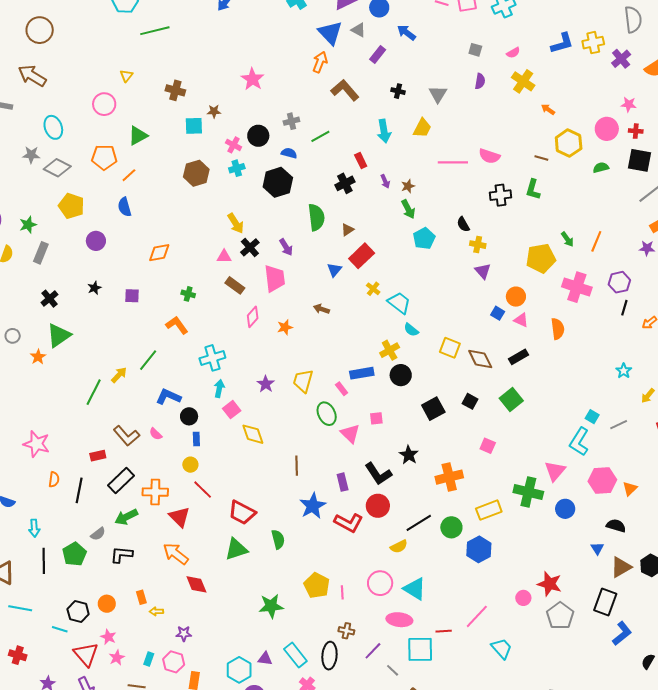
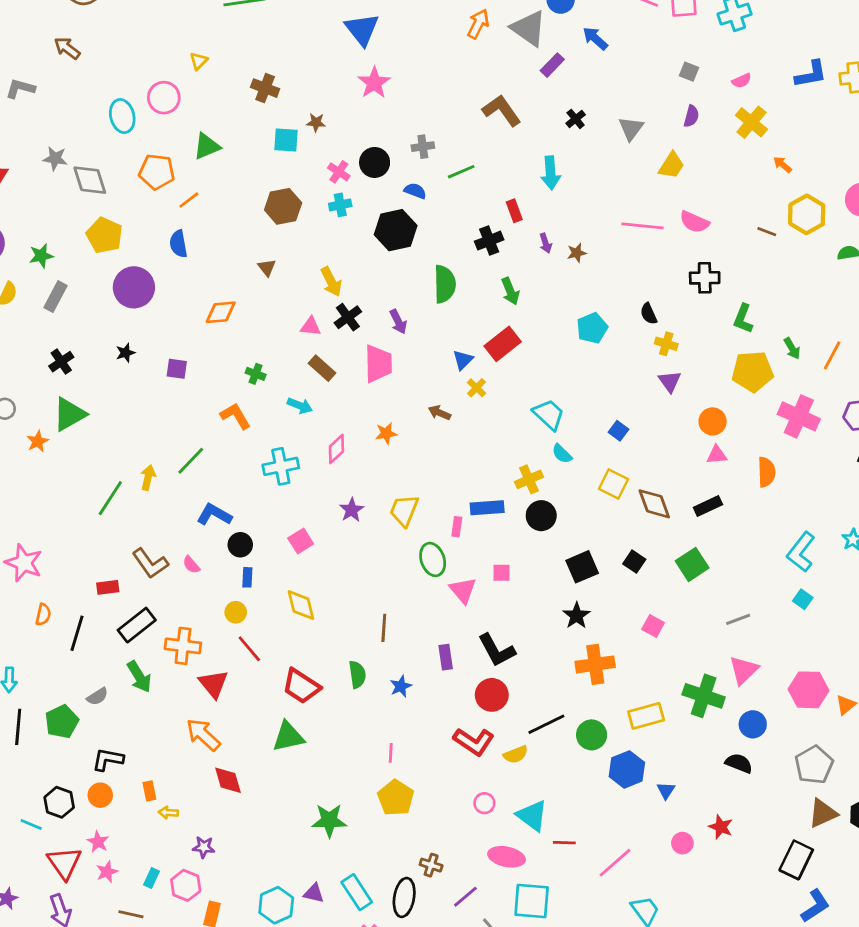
gray triangle: (358, 30) -> (529, 28), size x1.8
blue triangle: (330, 33) -> (362, 29), moved
orange arrow: (320, 62) -> (478, 24), moved
brown arrow: (32, 76) -> (67, 48), size x0.7
black cross: (398, 91) -> (576, 119), turned 32
cyan ellipse: (53, 127) -> (122, 116), moved
yellow trapezoid: (422, 128) -> (671, 165), moved
gray diamond: (57, 168) -> (90, 180), turned 40
green L-shape: (533, 189) -> (743, 319), moved
green arrow: (408, 209) -> (510, 291), moved
brown triangle: (347, 230) -> (267, 268), moved, turned -40
purple circle: (96, 241) -> (134, 287), size x1.5
yellow cross: (373, 289) -> (477, 388), moved
blue square: (498, 313) -> (618, 431), moved
pink diamond: (253, 317) -> (336, 449), moved
pink triangle: (521, 320) -> (717, 455), turned -35
yellow arrow: (119, 375) -> (148, 478), turned -36
cyan arrow: (219, 389) -> (300, 406), moved, turned 96
pink rectangle: (342, 389) -> (457, 527), turned 40
gray line: (619, 425) -> (738, 619), moved
yellow diamond: (253, 434) -> (301, 605), moved
cyan L-shape: (579, 442) -> (801, 552), moved
black star: (409, 455) -> (577, 616), moved
blue star: (313, 506) -> (401, 686), size x0.6
green arrow: (126, 517) -> (139, 677), turned -100
red L-shape: (349, 523) -> (474, 742), moved
black semicircle: (616, 526) -> (739, 763), moved
green semicircle: (278, 539) -> (357, 675), moved
blue triangle: (597, 548) -> (666, 790), moved
black L-shape: (121, 555) -> (108, 759), moved
pink circle: (380, 583) -> (484, 803), size x0.6
red star: (549, 584) -> (721, 827), size x0.7
pink line: (342, 592) -> (391, 753), moved
gray pentagon: (560, 616) -> (814, 765), moved
red line: (444, 631) -> (564, 843), moved

